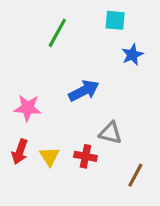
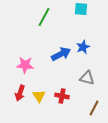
blue star: (132, 55) -> (83, 47), moved
gray triangle: (110, 133) -> (87, 78), moved

